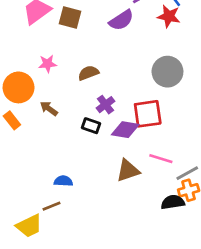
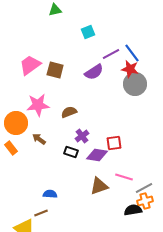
pink star: (48, 64) -> (38, 105), size x1.6
gray circle: (167, 72) -> (135, 84), moved
red square: (148, 114) -> (114, 143), size x0.7

